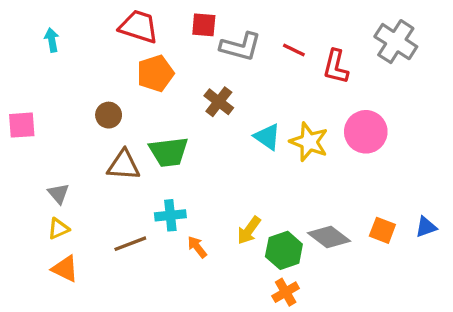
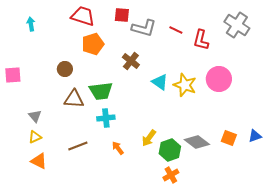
cyan cross: (170, 215) -> (106, 118), moved

